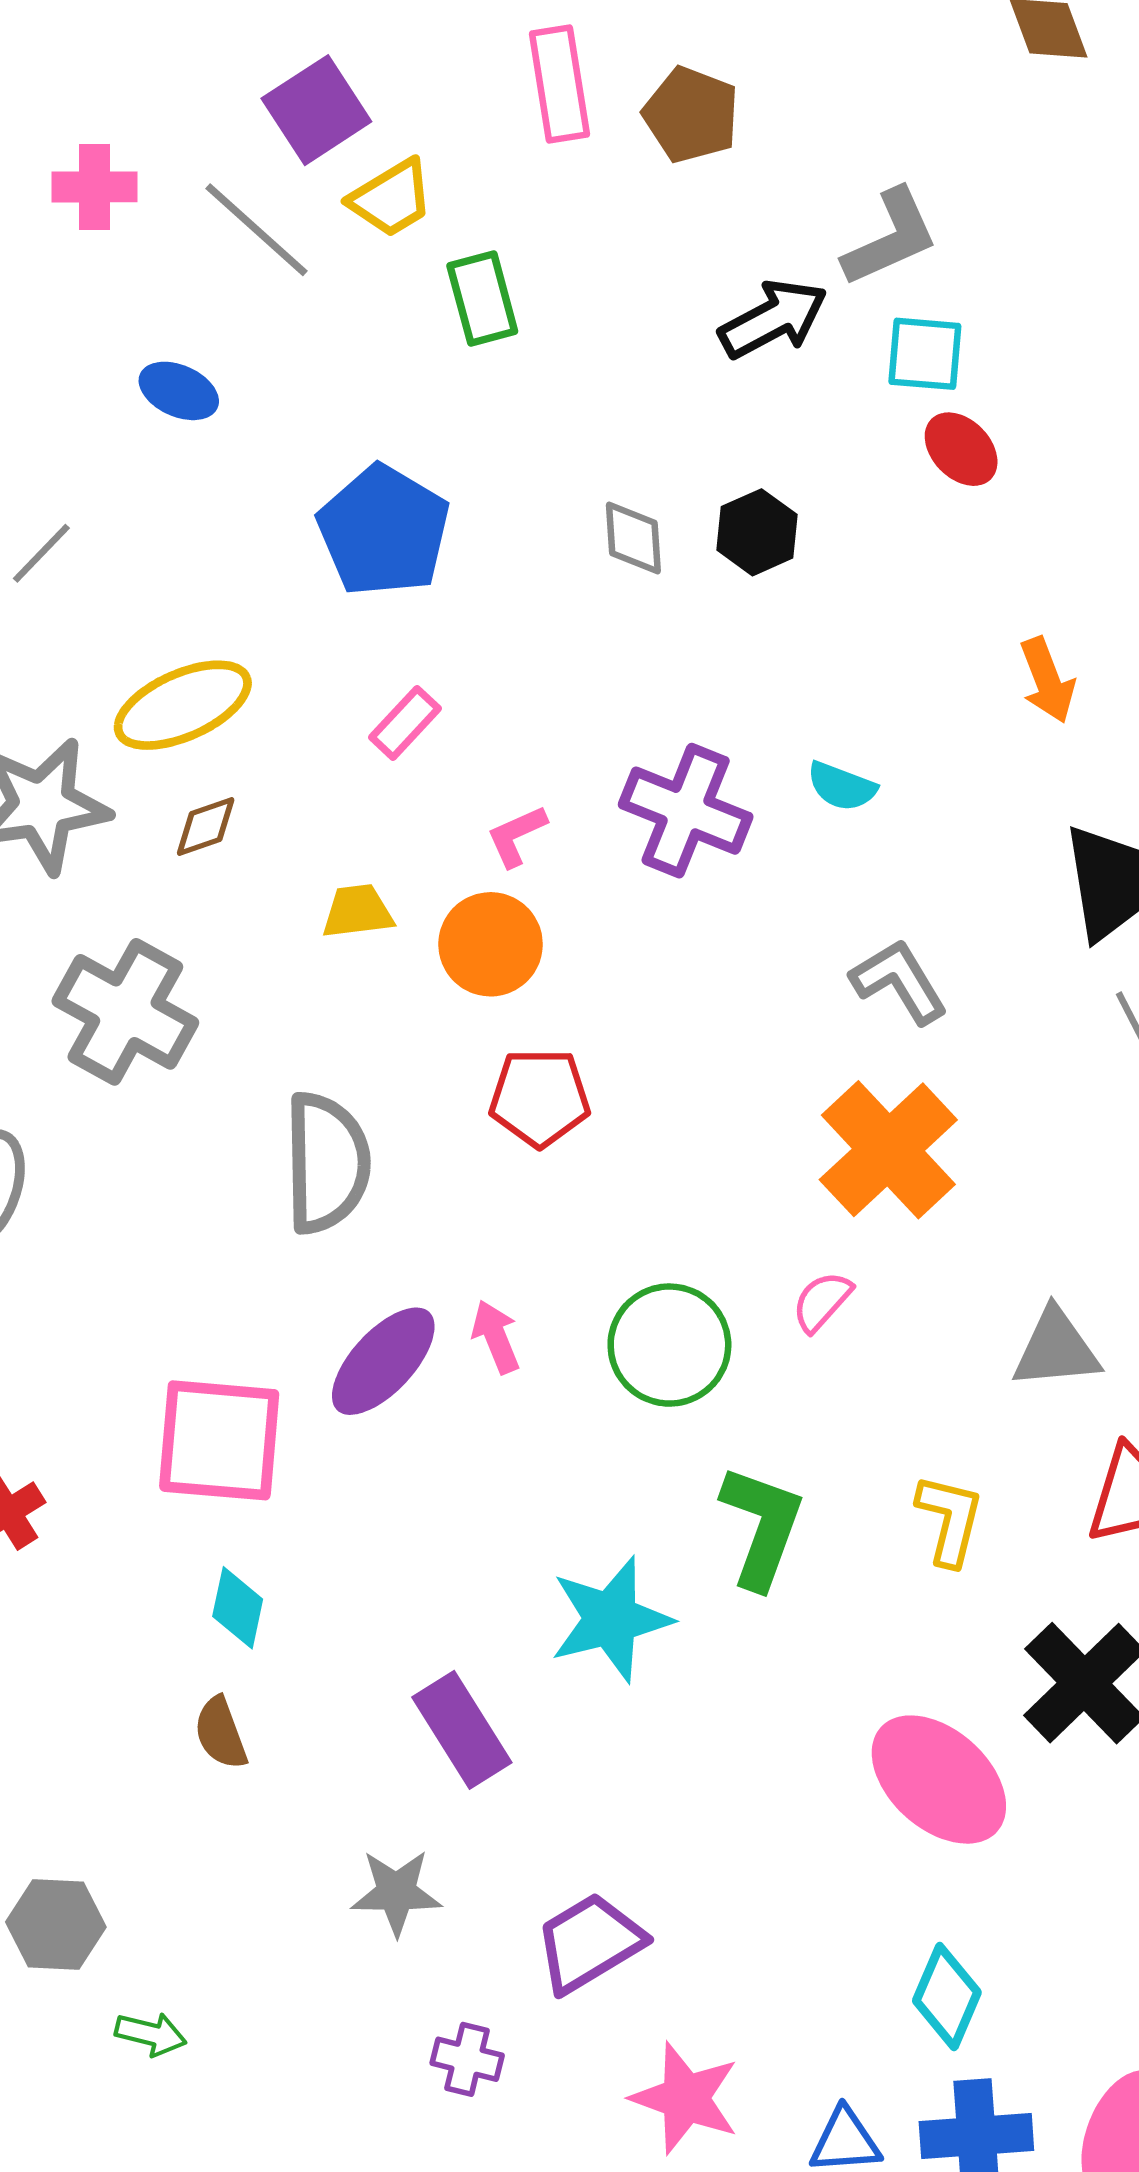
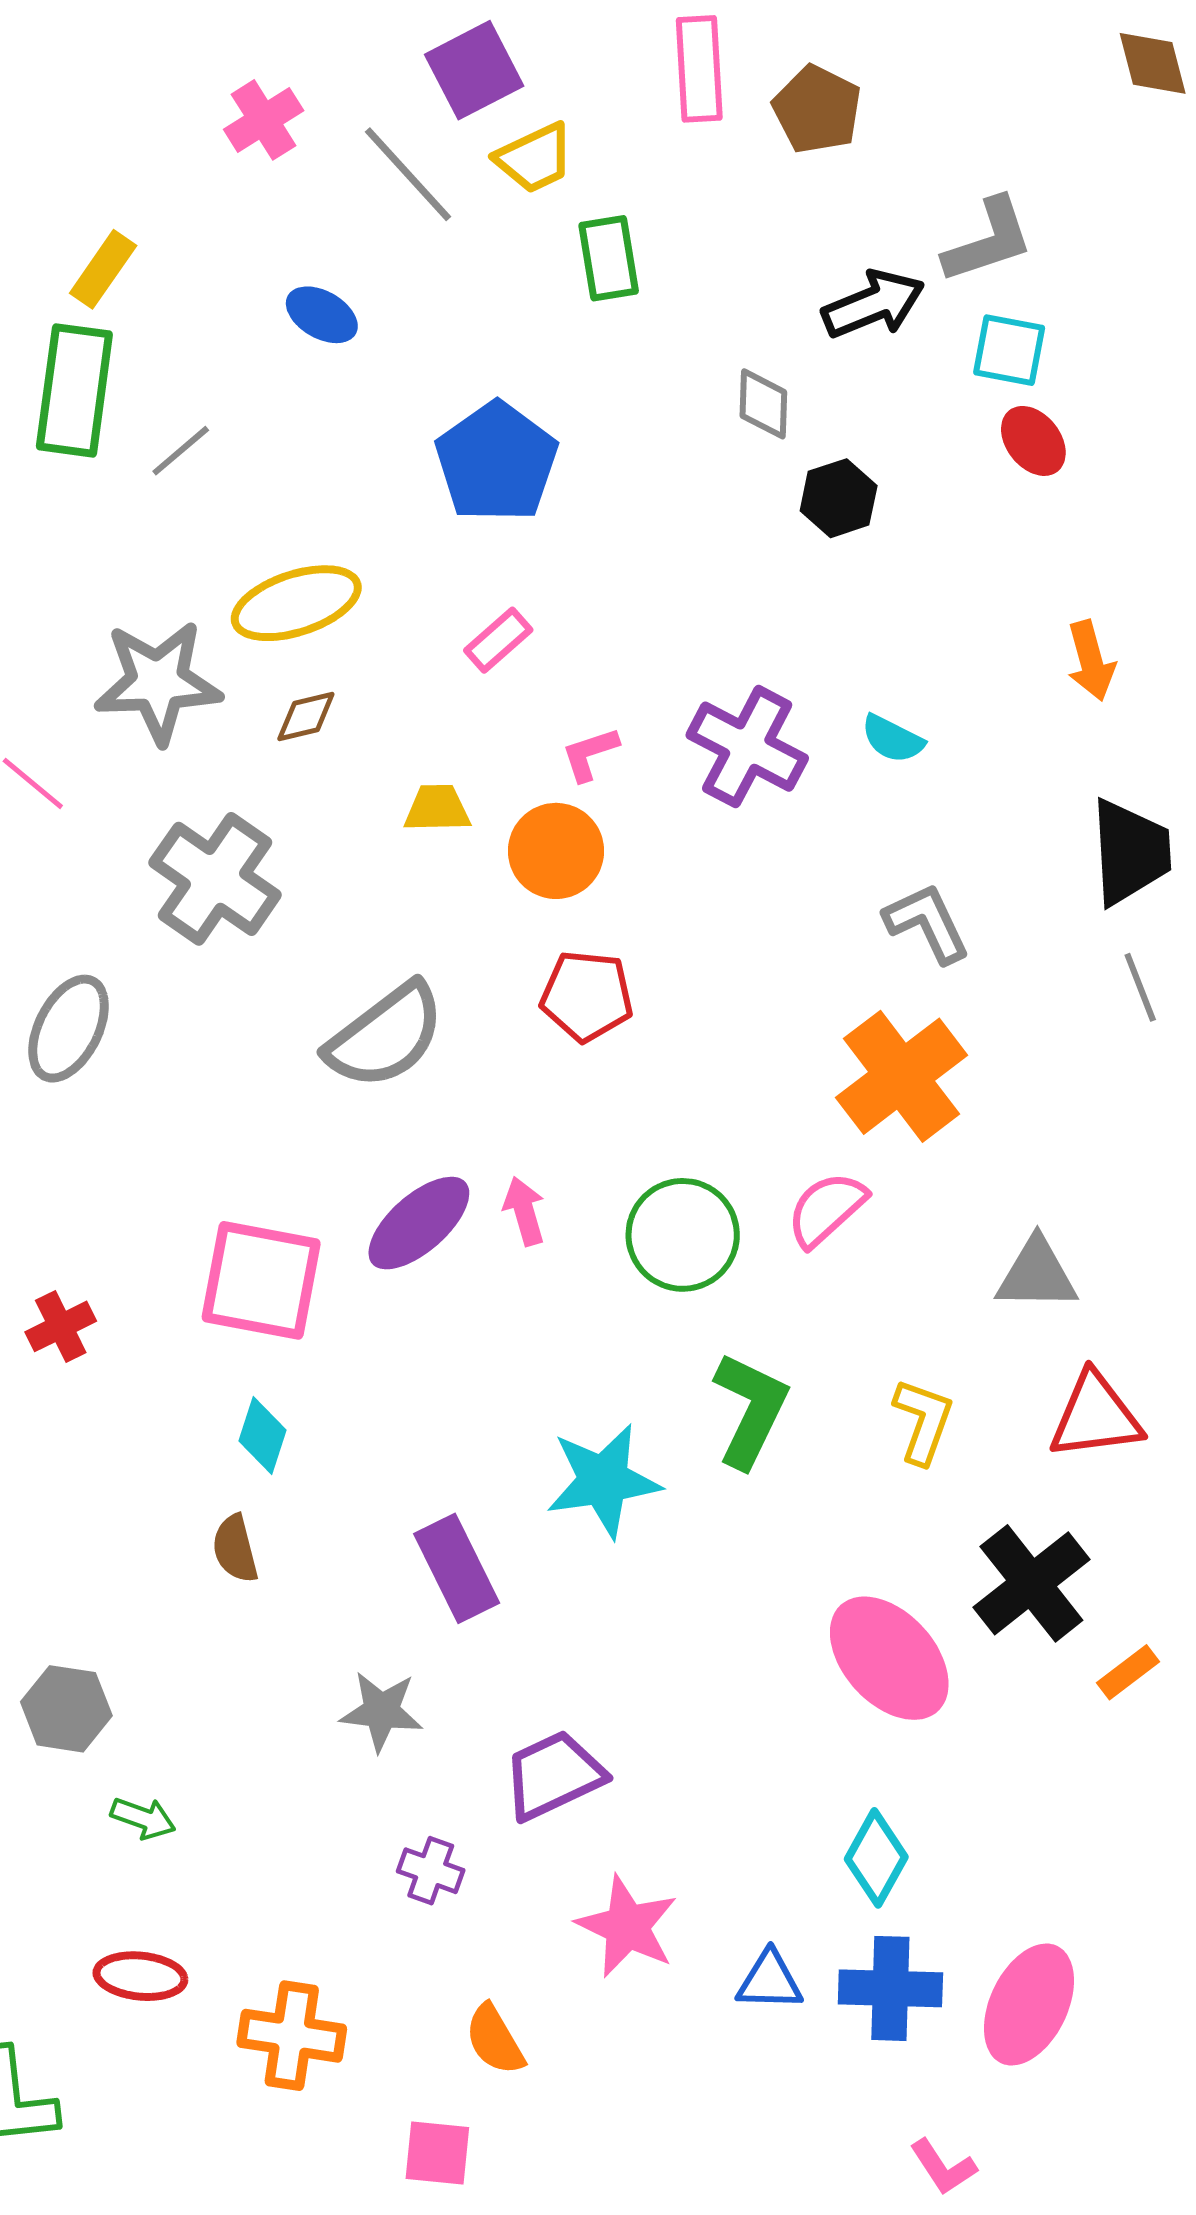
pink cross: (95, 187) -> (264, 120), turned -38
gray diamond: (633, 538) -> (763, 404), moved
gray semicircle: (327, 1163) -> (385, 1036), turned 48
pink semicircle: (822, 1301) -> (826, 1209), size x1.4

